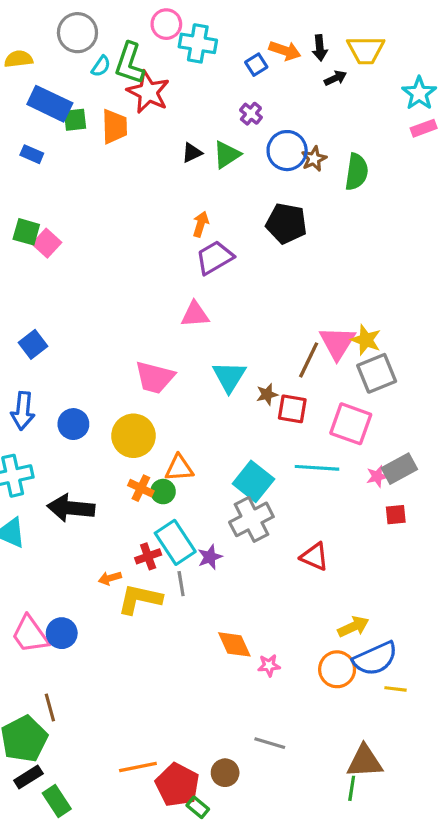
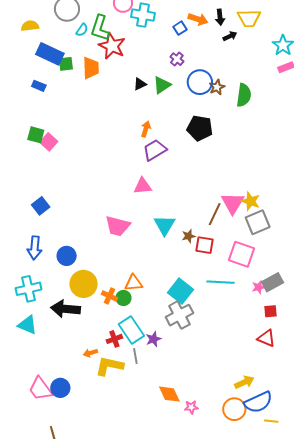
yellow circle: (133, 436) -> (84, 284), moved
red triangle: (314, 557) -> (266, 338), moved

